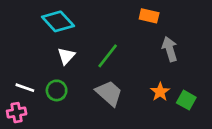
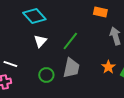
green circle: (57, 90) -> (46, 75), moved
gray trapezoid: (109, 93) -> (71, 68), turned 60

